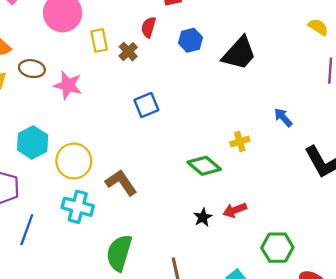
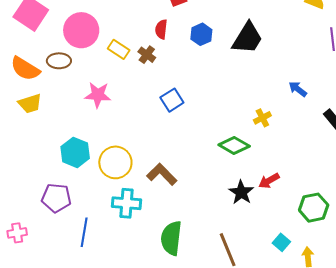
yellow rectangle: (99, 40) -> (119, 49), turned -35
brown ellipse: (32, 69) -> (59, 61), moved
black star: (203, 217) -> (241, 192), size x1.4

